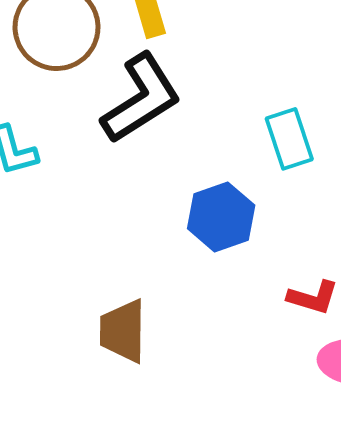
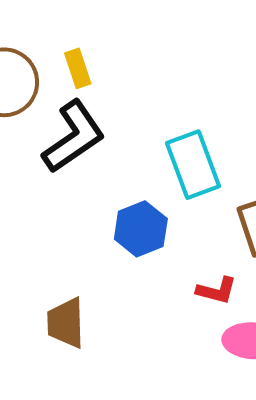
cyan rectangle: (289, 139) -> (193, 165), size x1.4

